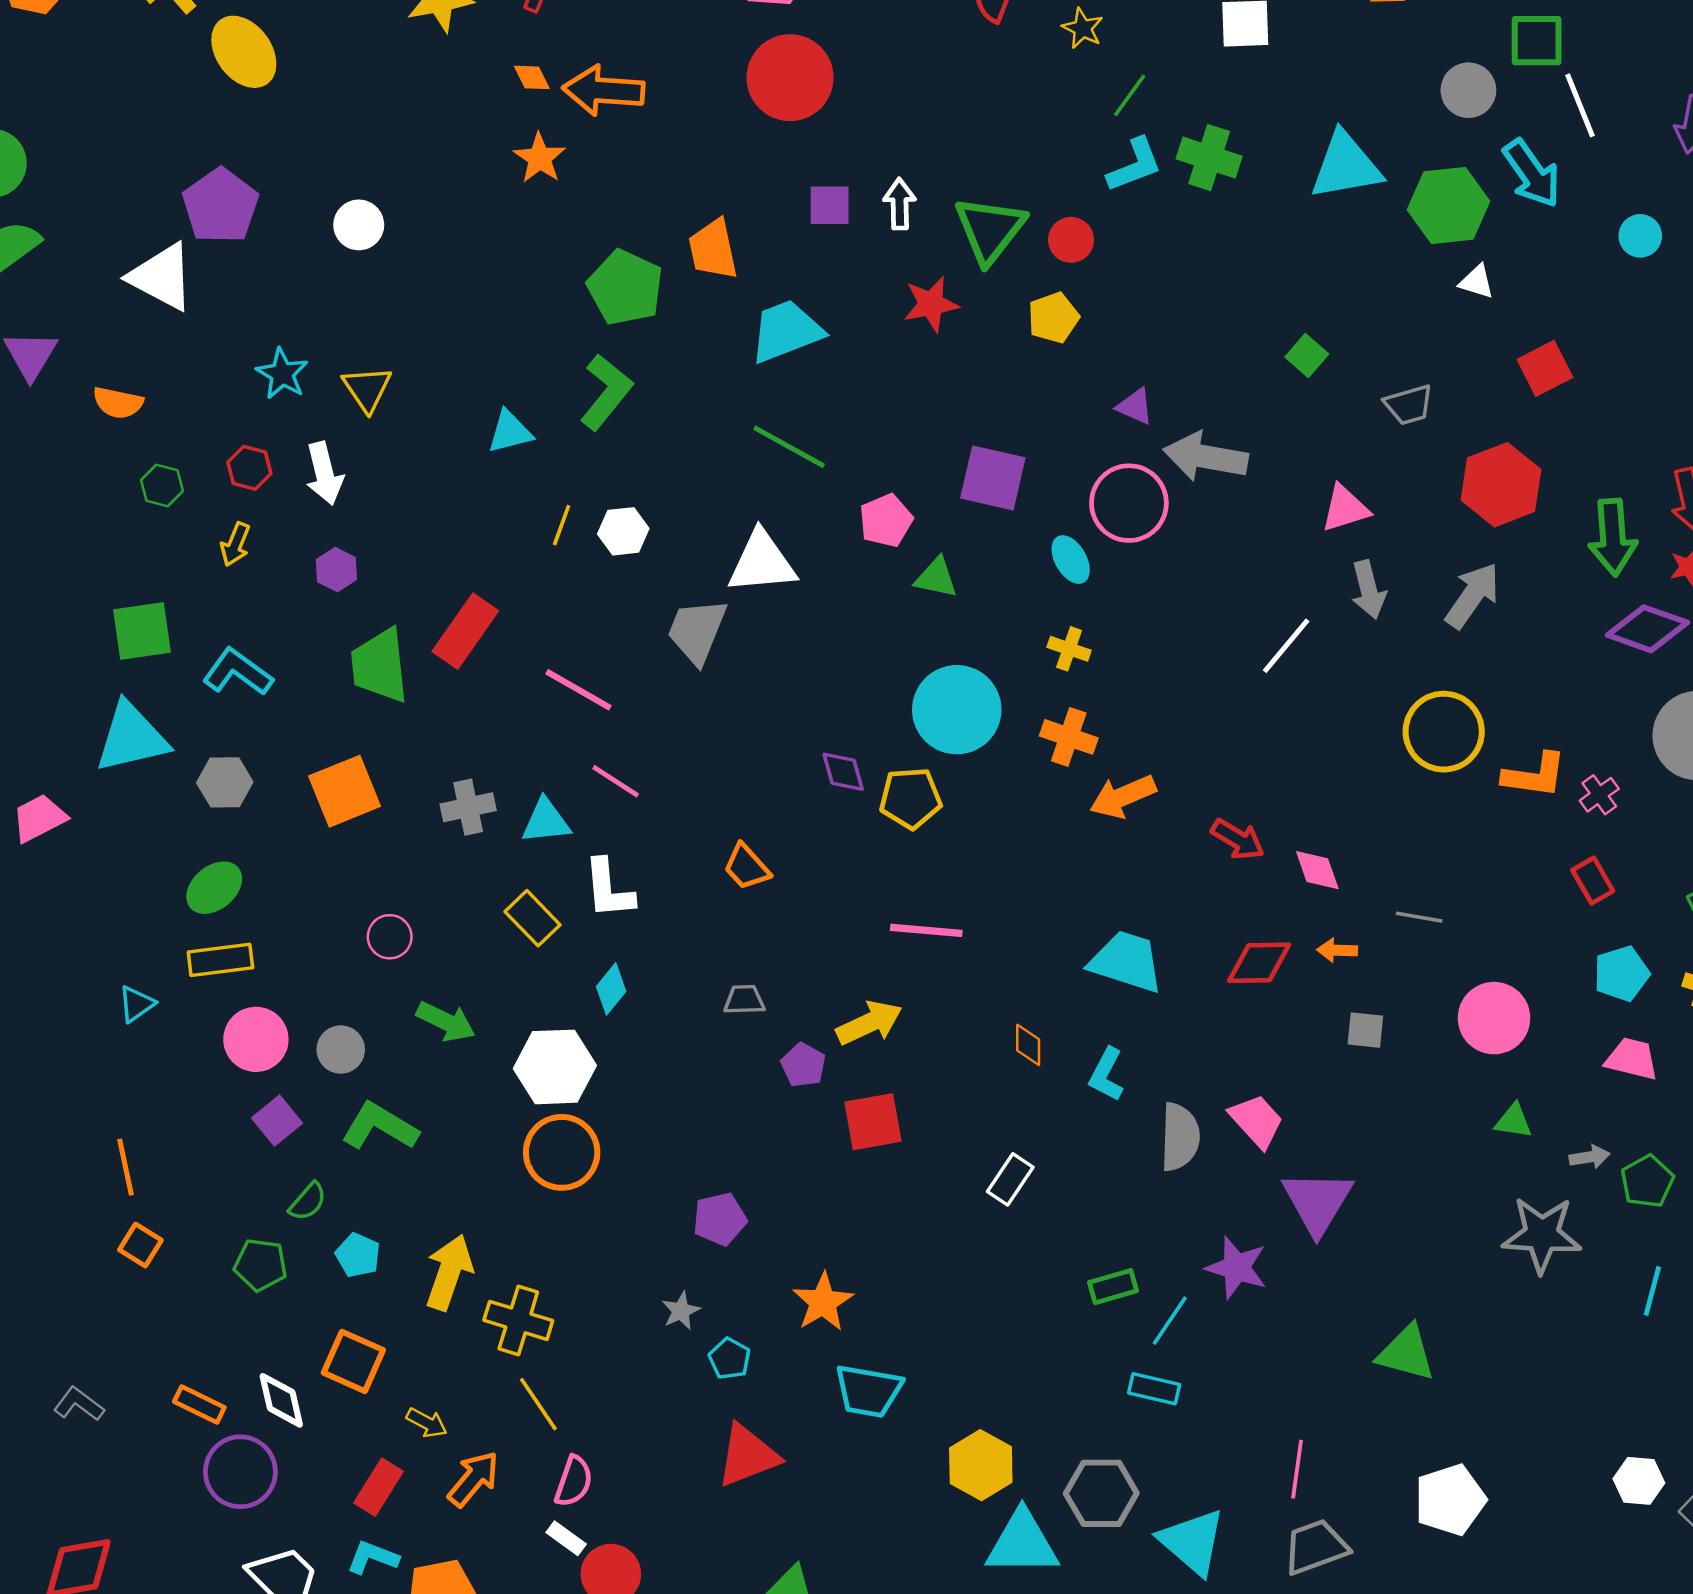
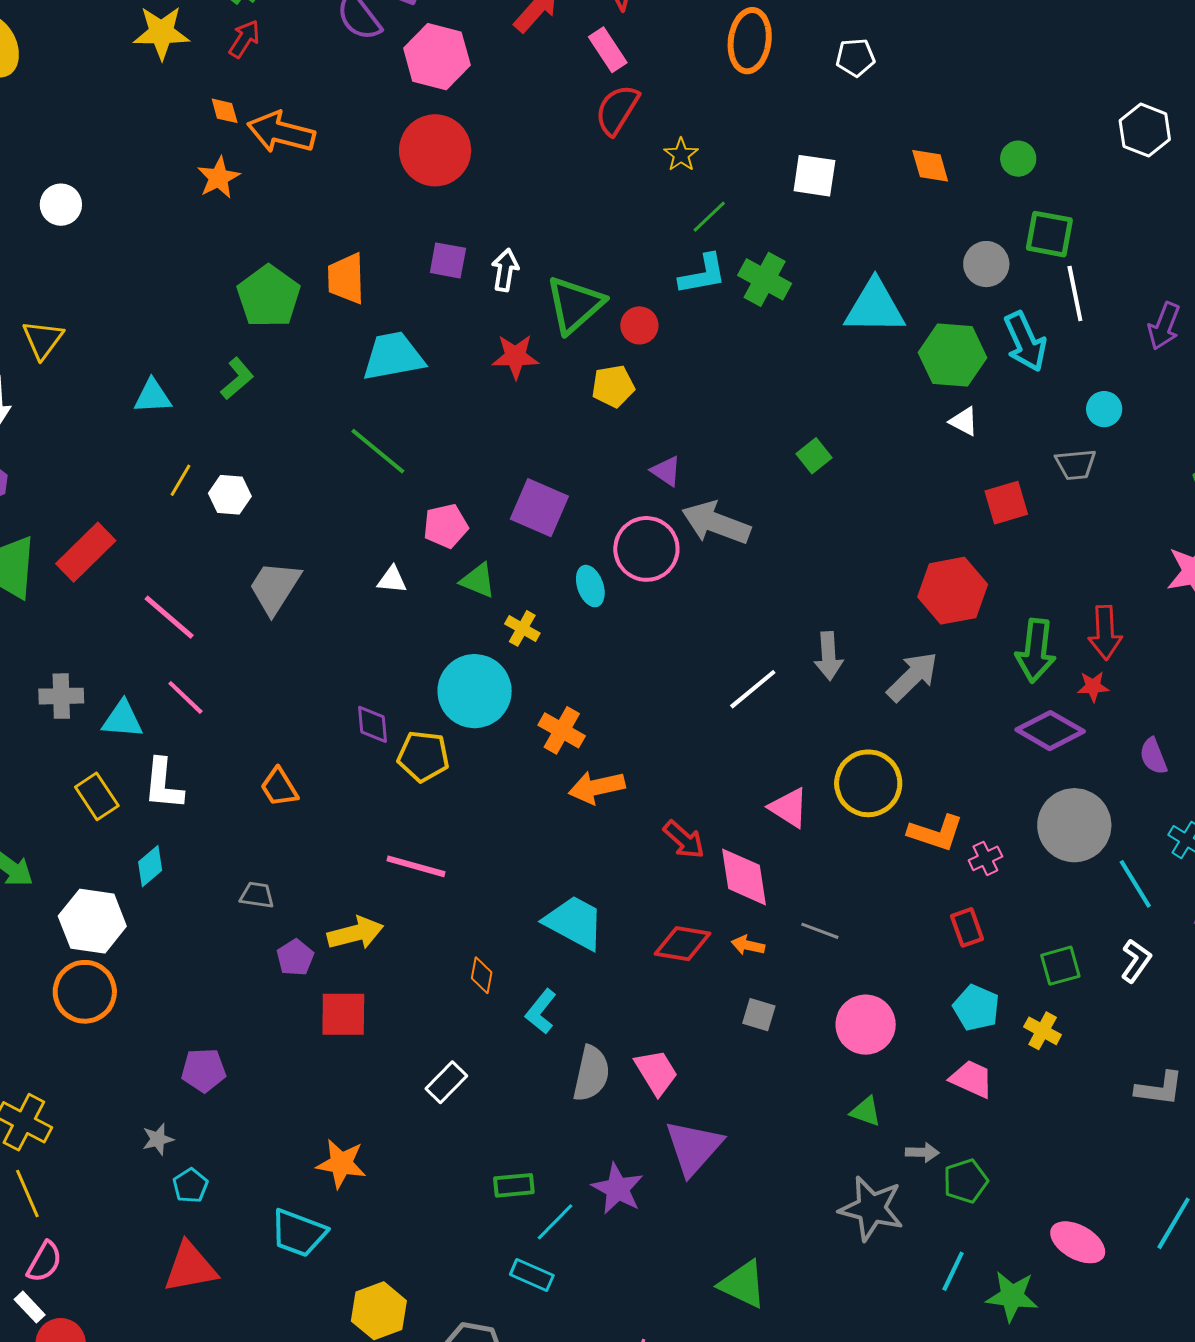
green L-shape: (606, 392) -> (237, 379), size x0.7
gray trapezoid: (1409, 405) -> (1076, 464), moved
pink triangle: (1345, 508) -> (789, 808), moved, turned 39
white triangle: (762, 562) -> (392, 580), moved, size x0.5
yellow cross: (1069, 649) -> (522, 628), moved
pink diamond: (1317, 870) -> (744, 877), size x1.5
cyan pentagon: (1621, 974) -> (976, 1008), turned 30
orange star: (823, 1302) -> (341, 1164), moved, turned 30

